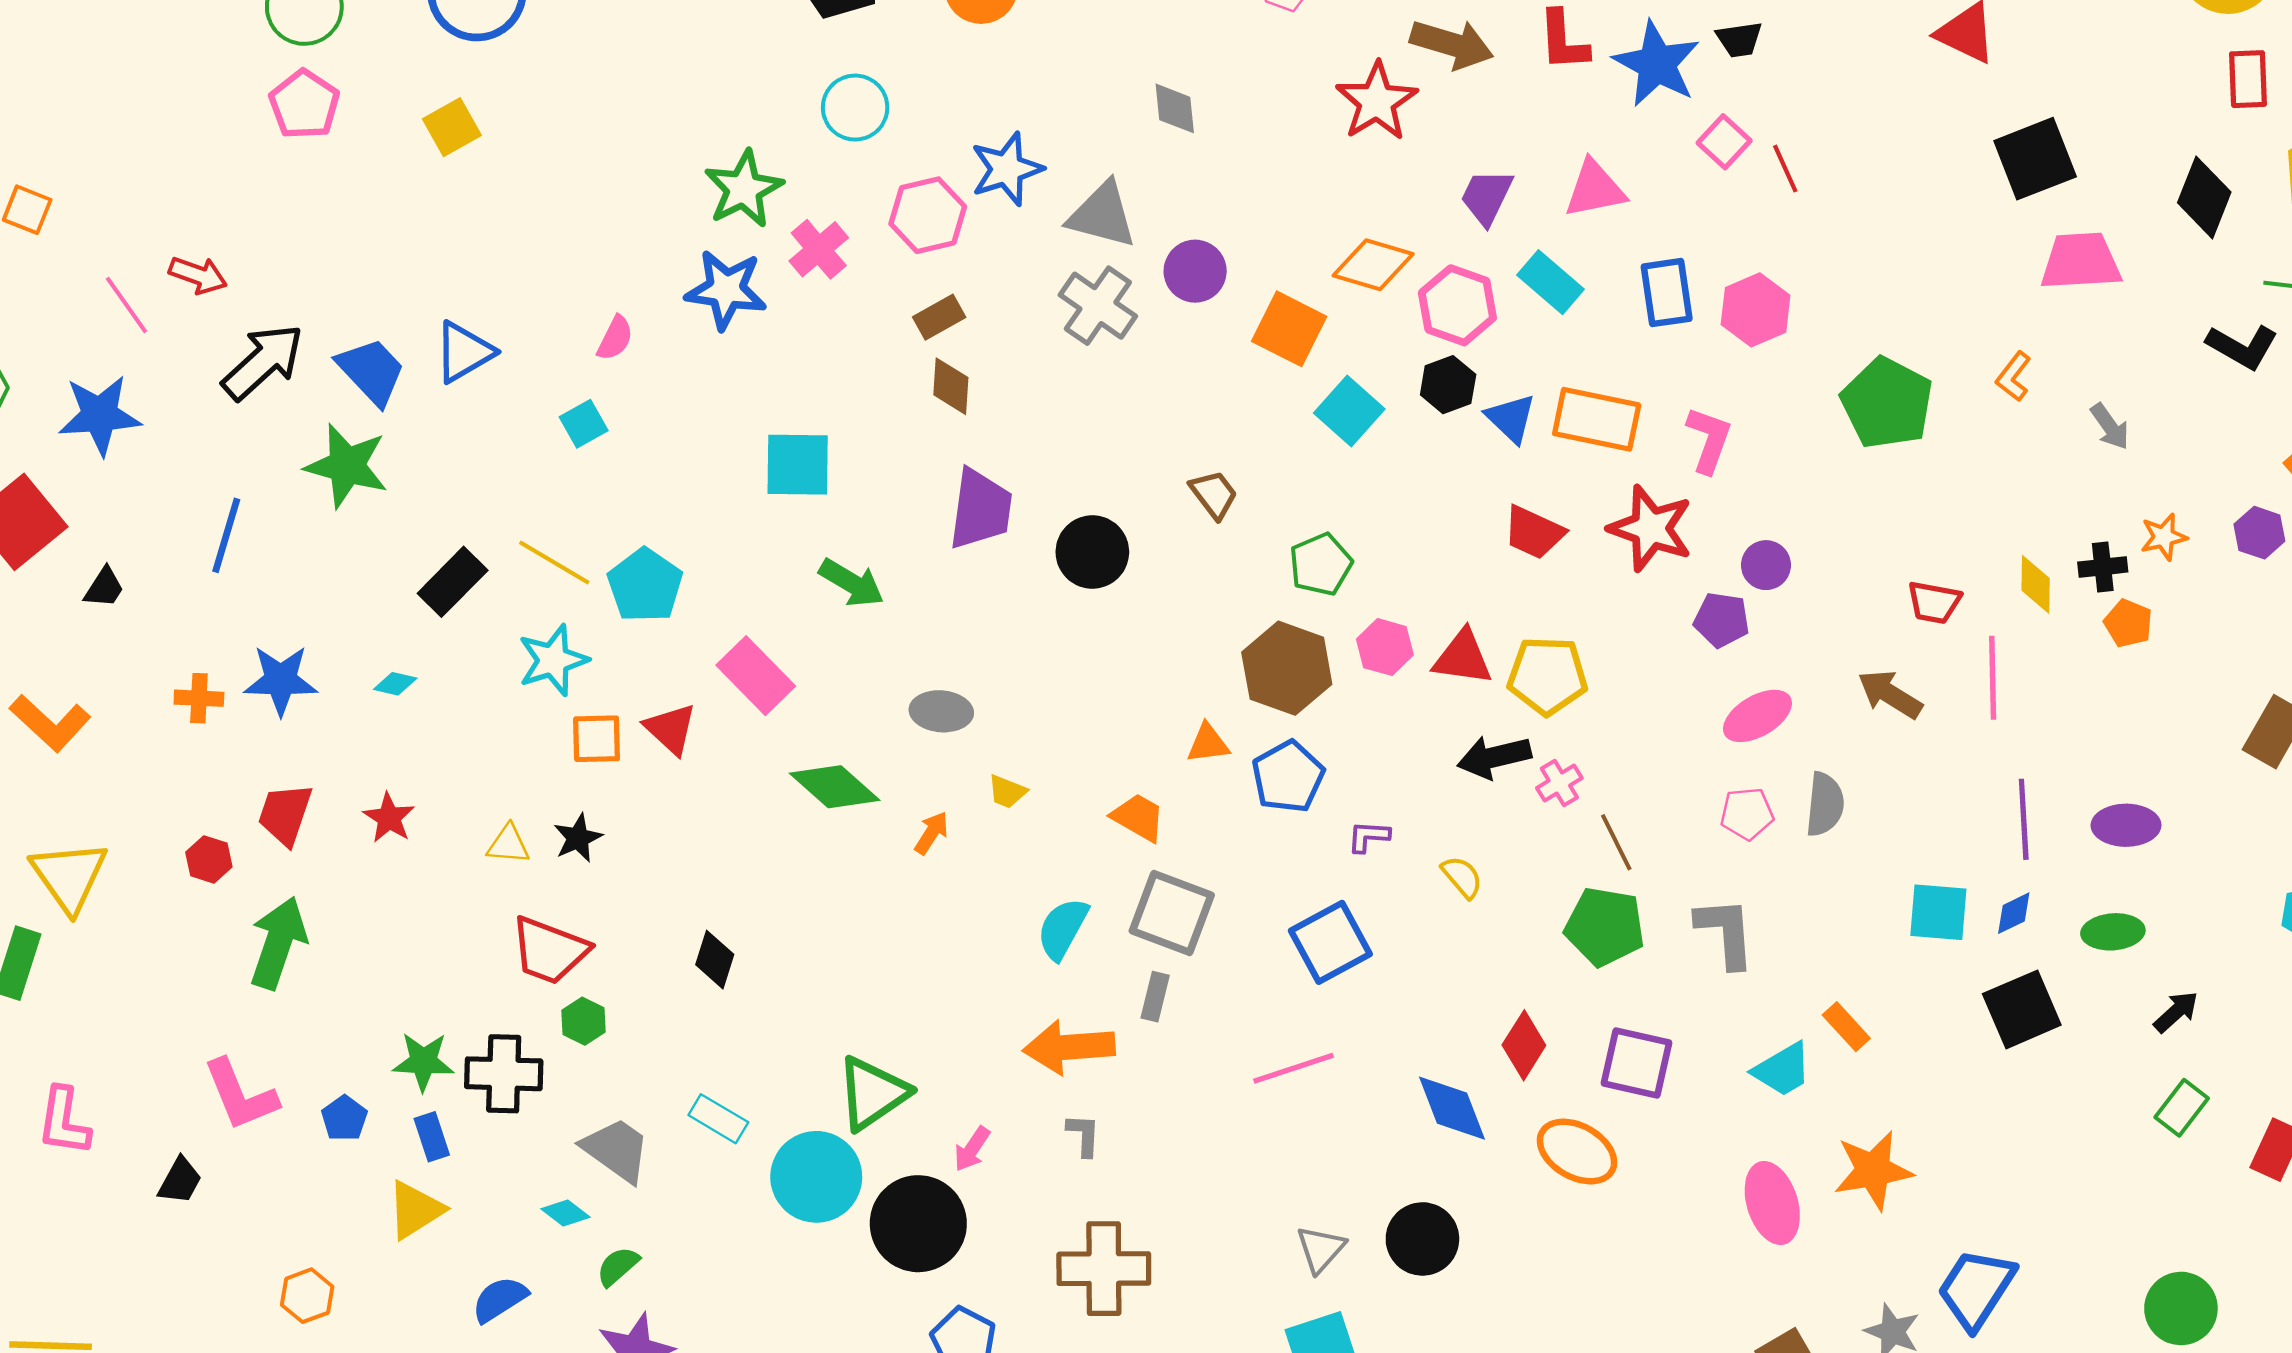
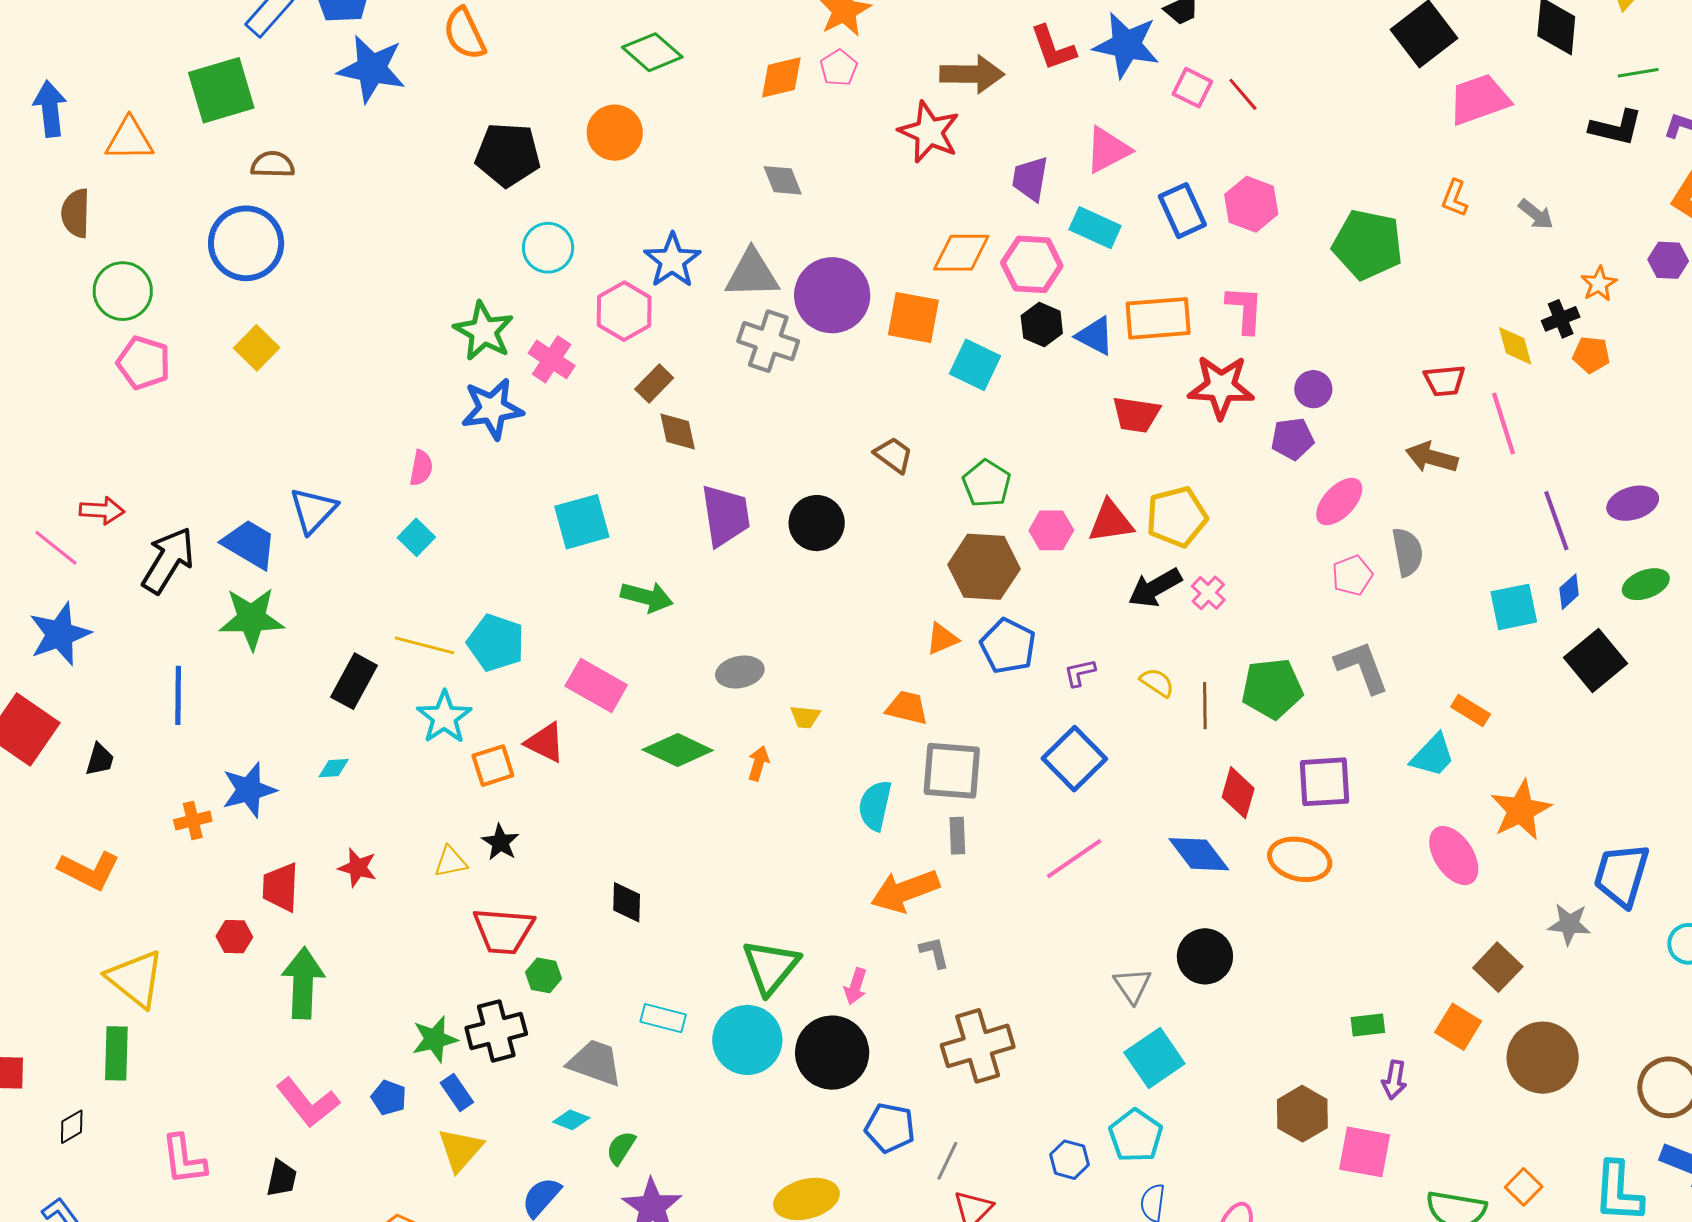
purple circle: (1195, 271) -> (832, 295), size x1.6
brown line: (1616, 842) -> (1205, 706), moved, turned 42

